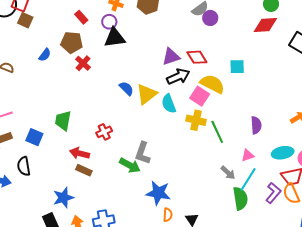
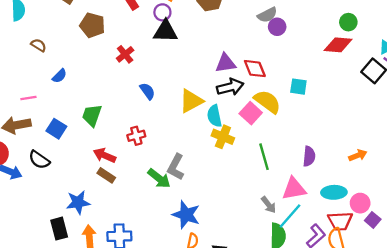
brown pentagon: (72, 42) -> (92, 25), moved
blue semicircle: (45, 55) -> (59, 76), moved
blue semicircle: (126, 88) -> (147, 91), moved
yellow cross: (196, 120) -> (223, 137), moved
pink triangle: (248, 155) -> (294, 189), size x1.6
black semicircle: (24, 166) -> (39, 160), turned -54

